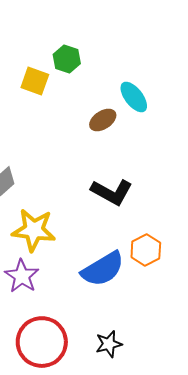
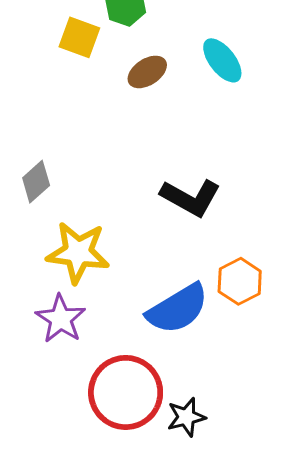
brown ellipse: (103, 120) -> (147, 72), moved
red circle: (42, 342) -> (126, 392), moved

